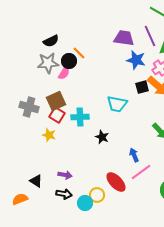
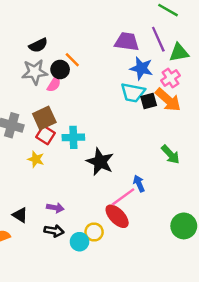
cyan trapezoid: (117, 104) -> (133, 93), moved
black star: (102, 137) -> (100, 162), size x1.6
pink line: (141, 172) -> (123, 197), moved

